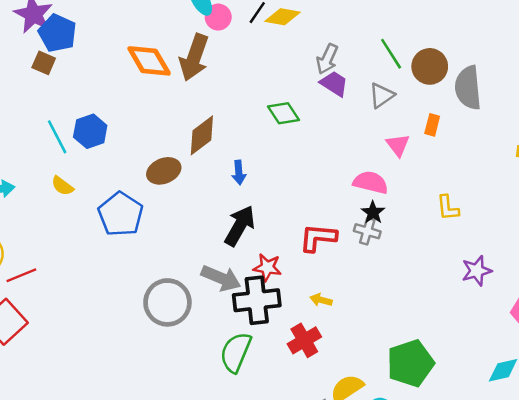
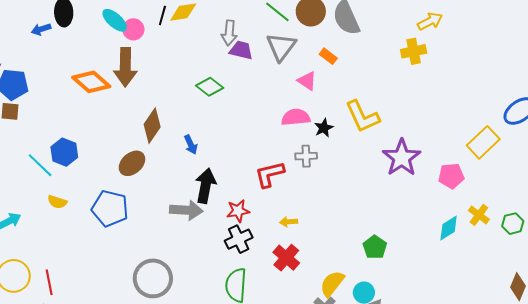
gray triangle: (382, 95) -> (281, 47), size x1.4
orange rectangle: (432, 125) -> (328, 56), turned -48
yellow L-shape: (448, 208) -> (362, 116), size x1.6
black star: (373, 212) -> (324, 128), moved, turned 30
purple star: (477, 271) -> (402, 158), size x1.5
red line: (21, 275) -> (49, 282), turned -60
gray arrow: (221, 278) -> (186, 210), moved
black cross: (257, 300) -> (239, 239), size x0.7
gray circle: (167, 302) -> (153, 278), moved
green pentagon: (410, 363) -> (375, 247), size x0.6

